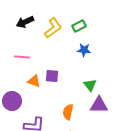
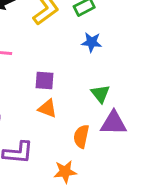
orange triangle: (34, 81) -> (47, 108), moved
orange semicircle: (68, 112) -> (81, 136), moved

